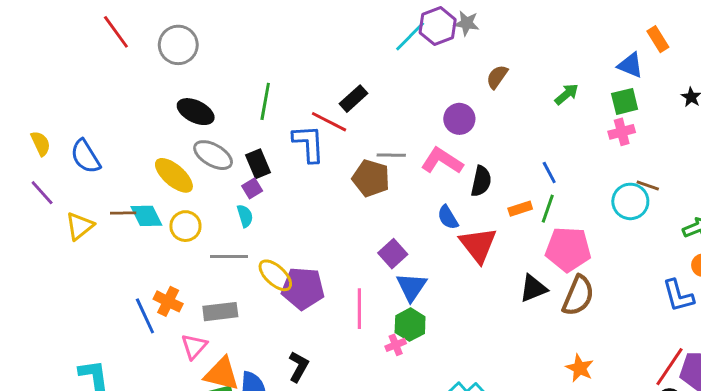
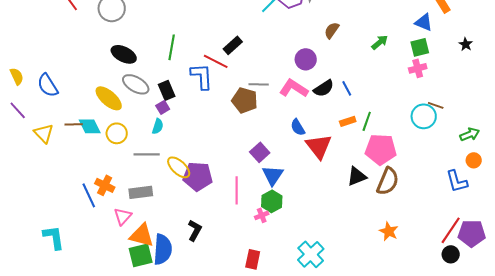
blue line: (549, 172) -> (347, 88), moved
black semicircle: (481, 181) -> (324, 88), moved, turned 45
cyan semicircle: (245, 216) -> (158, 126), turned 35
yellow triangle: (80, 226) -> (44, 133), turned -35

